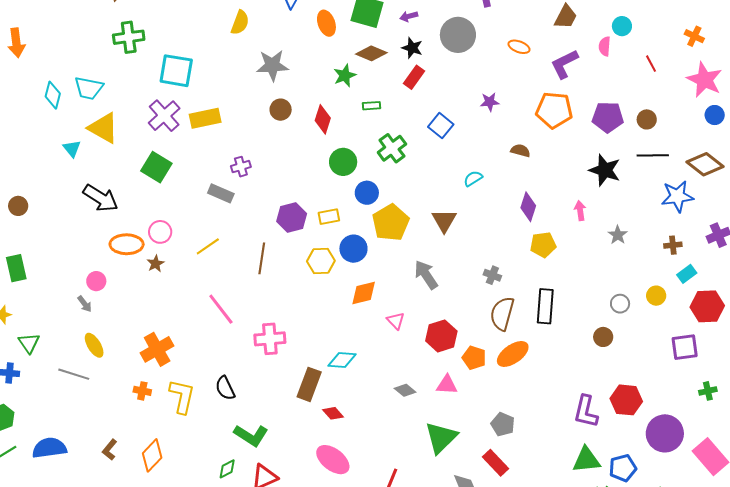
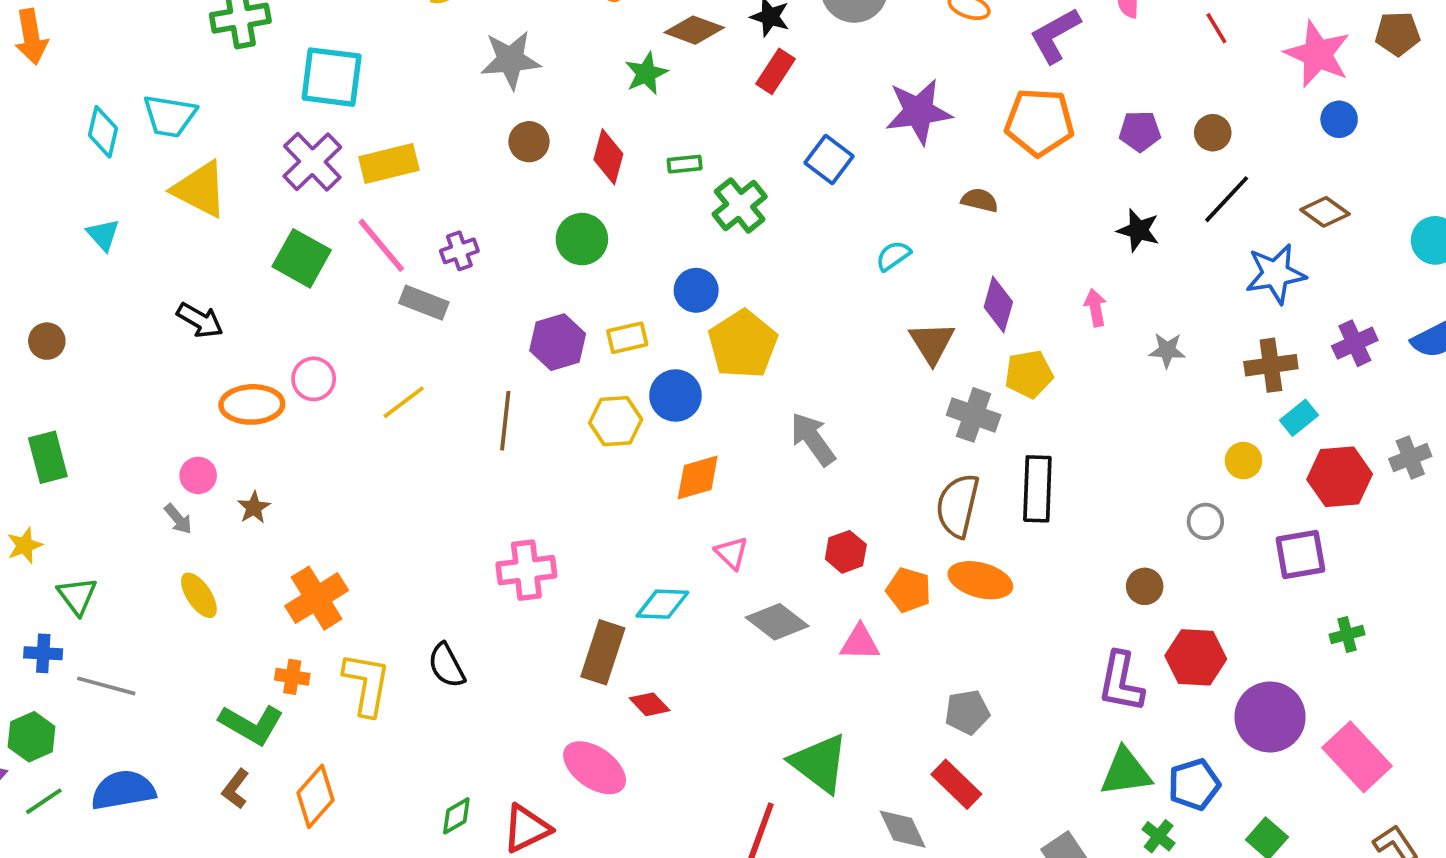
purple star: (490, 102) -> (919, 112), size x1.8
green rectangle: (372, 106) -> (685, 164), moved
purple pentagon: (608, 117) -> (1140, 131), size x0.7
cyan triangle: (72, 149) -> (103, 235), moved
black line: (653, 155) -> (1227, 199), turned -44
green circle: (343, 162) -> (582, 239), moved
brown diamond: (705, 164) -> (1325, 212), size x0.7
black star: (605, 170) -> (1138, 230), size x0.7
black arrow: (101, 198) -> (200, 320), size x0.7
brown triangle: (444, 221) -> (932, 343), moved
gray star: (618, 235) -> (1167, 350), turned -30
brown cross: (673, 245) -> (1271, 365), size x1.5
brown star: (156, 264) -> (254, 508), moved
gray cross: (492, 275) -> (974, 415), moved, size x1.5
gray circle: (620, 304) -> (1205, 521), moved
pink line: (221, 309) -> (381, 245), moved
pink triangle: (396, 321) -> (732, 553), moved
red hexagon: (441, 336) -> (846, 552), size x0.7
brown circle: (603, 337) -> (1145, 586), moved
orange ellipse: (513, 354) -> (980, 580), turned 52
gray line: (74, 374) -> (106, 686), moved
gray diamond: (405, 390) -> (777, 622), moved, size x1.5
gray pentagon: (503, 424) -> (967, 712), turned -30
green L-shape: (251, 435) -> (251, 724), moved
green triangle: (441, 438) -> (819, 763), moved, turned -36
pink ellipse: (333, 460) -> (595, 768), moved

